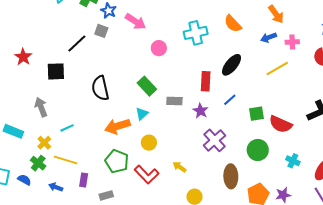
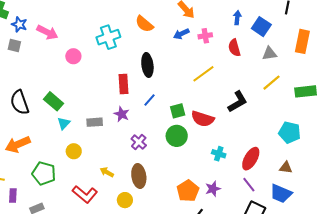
black ellipse: (231, 65) -> (147, 65), turned -40
yellow line: (277, 69) -> (203, 74), moved
green rectangle: (147, 86) -> (54, 101), moved
gray rectangle: (174, 101) -> (95, 122), moved
orange arrow: (117, 126) -> (18, 144), moved
purple cross: (214, 140) -> (139, 142), size x0.7
green circle: (258, 150) -> (177, 136), moved
red L-shape: (147, 175) -> (85, 194), moved
brown ellipse: (231, 176) -> (139, 176), moved

